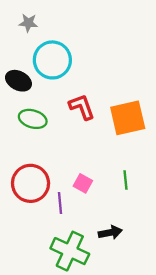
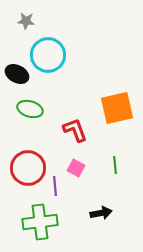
red L-shape: (82, 107) -> (75, 130), moved
green cross: (70, 251) -> (40, 222), moved, turned -32

